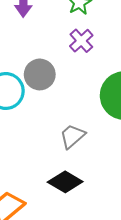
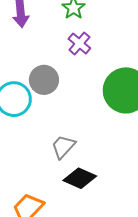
gray trapezoid: (72, 136) -> (63, 147), moved

